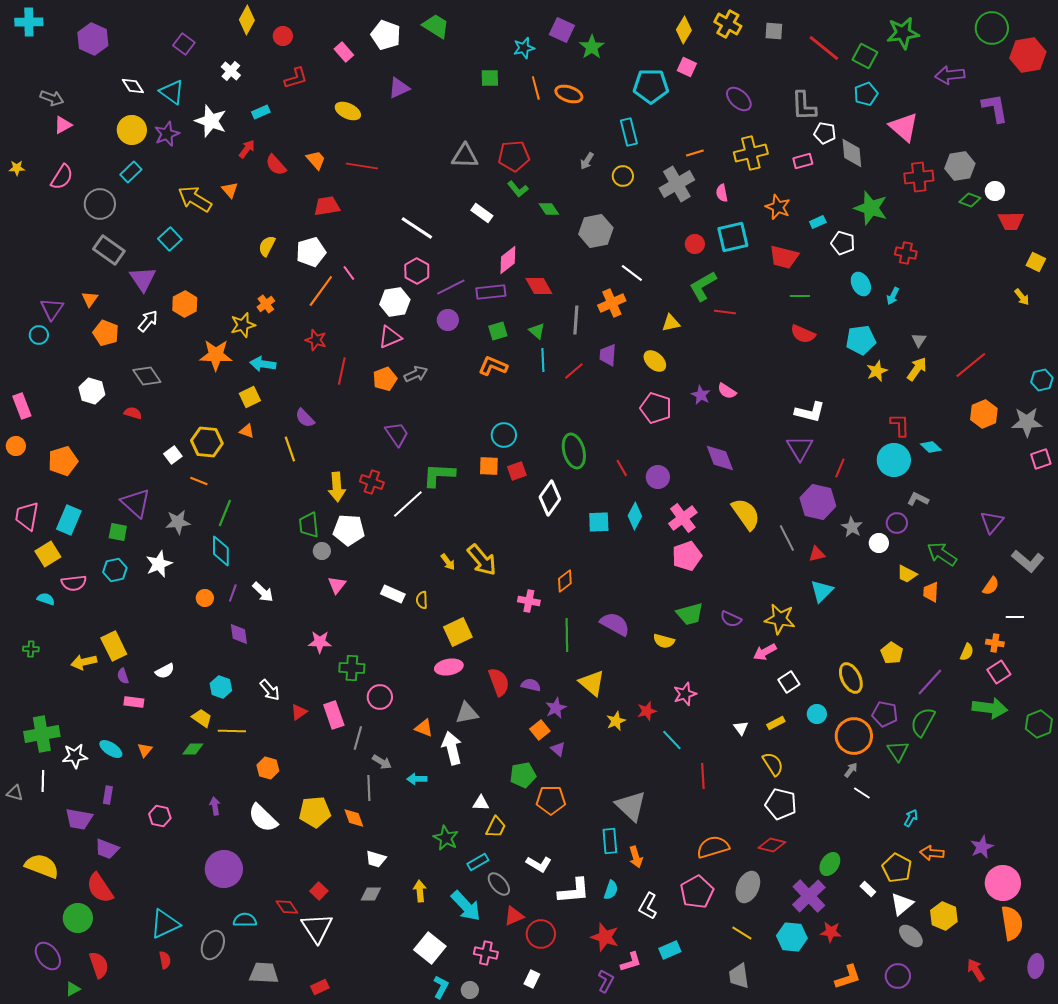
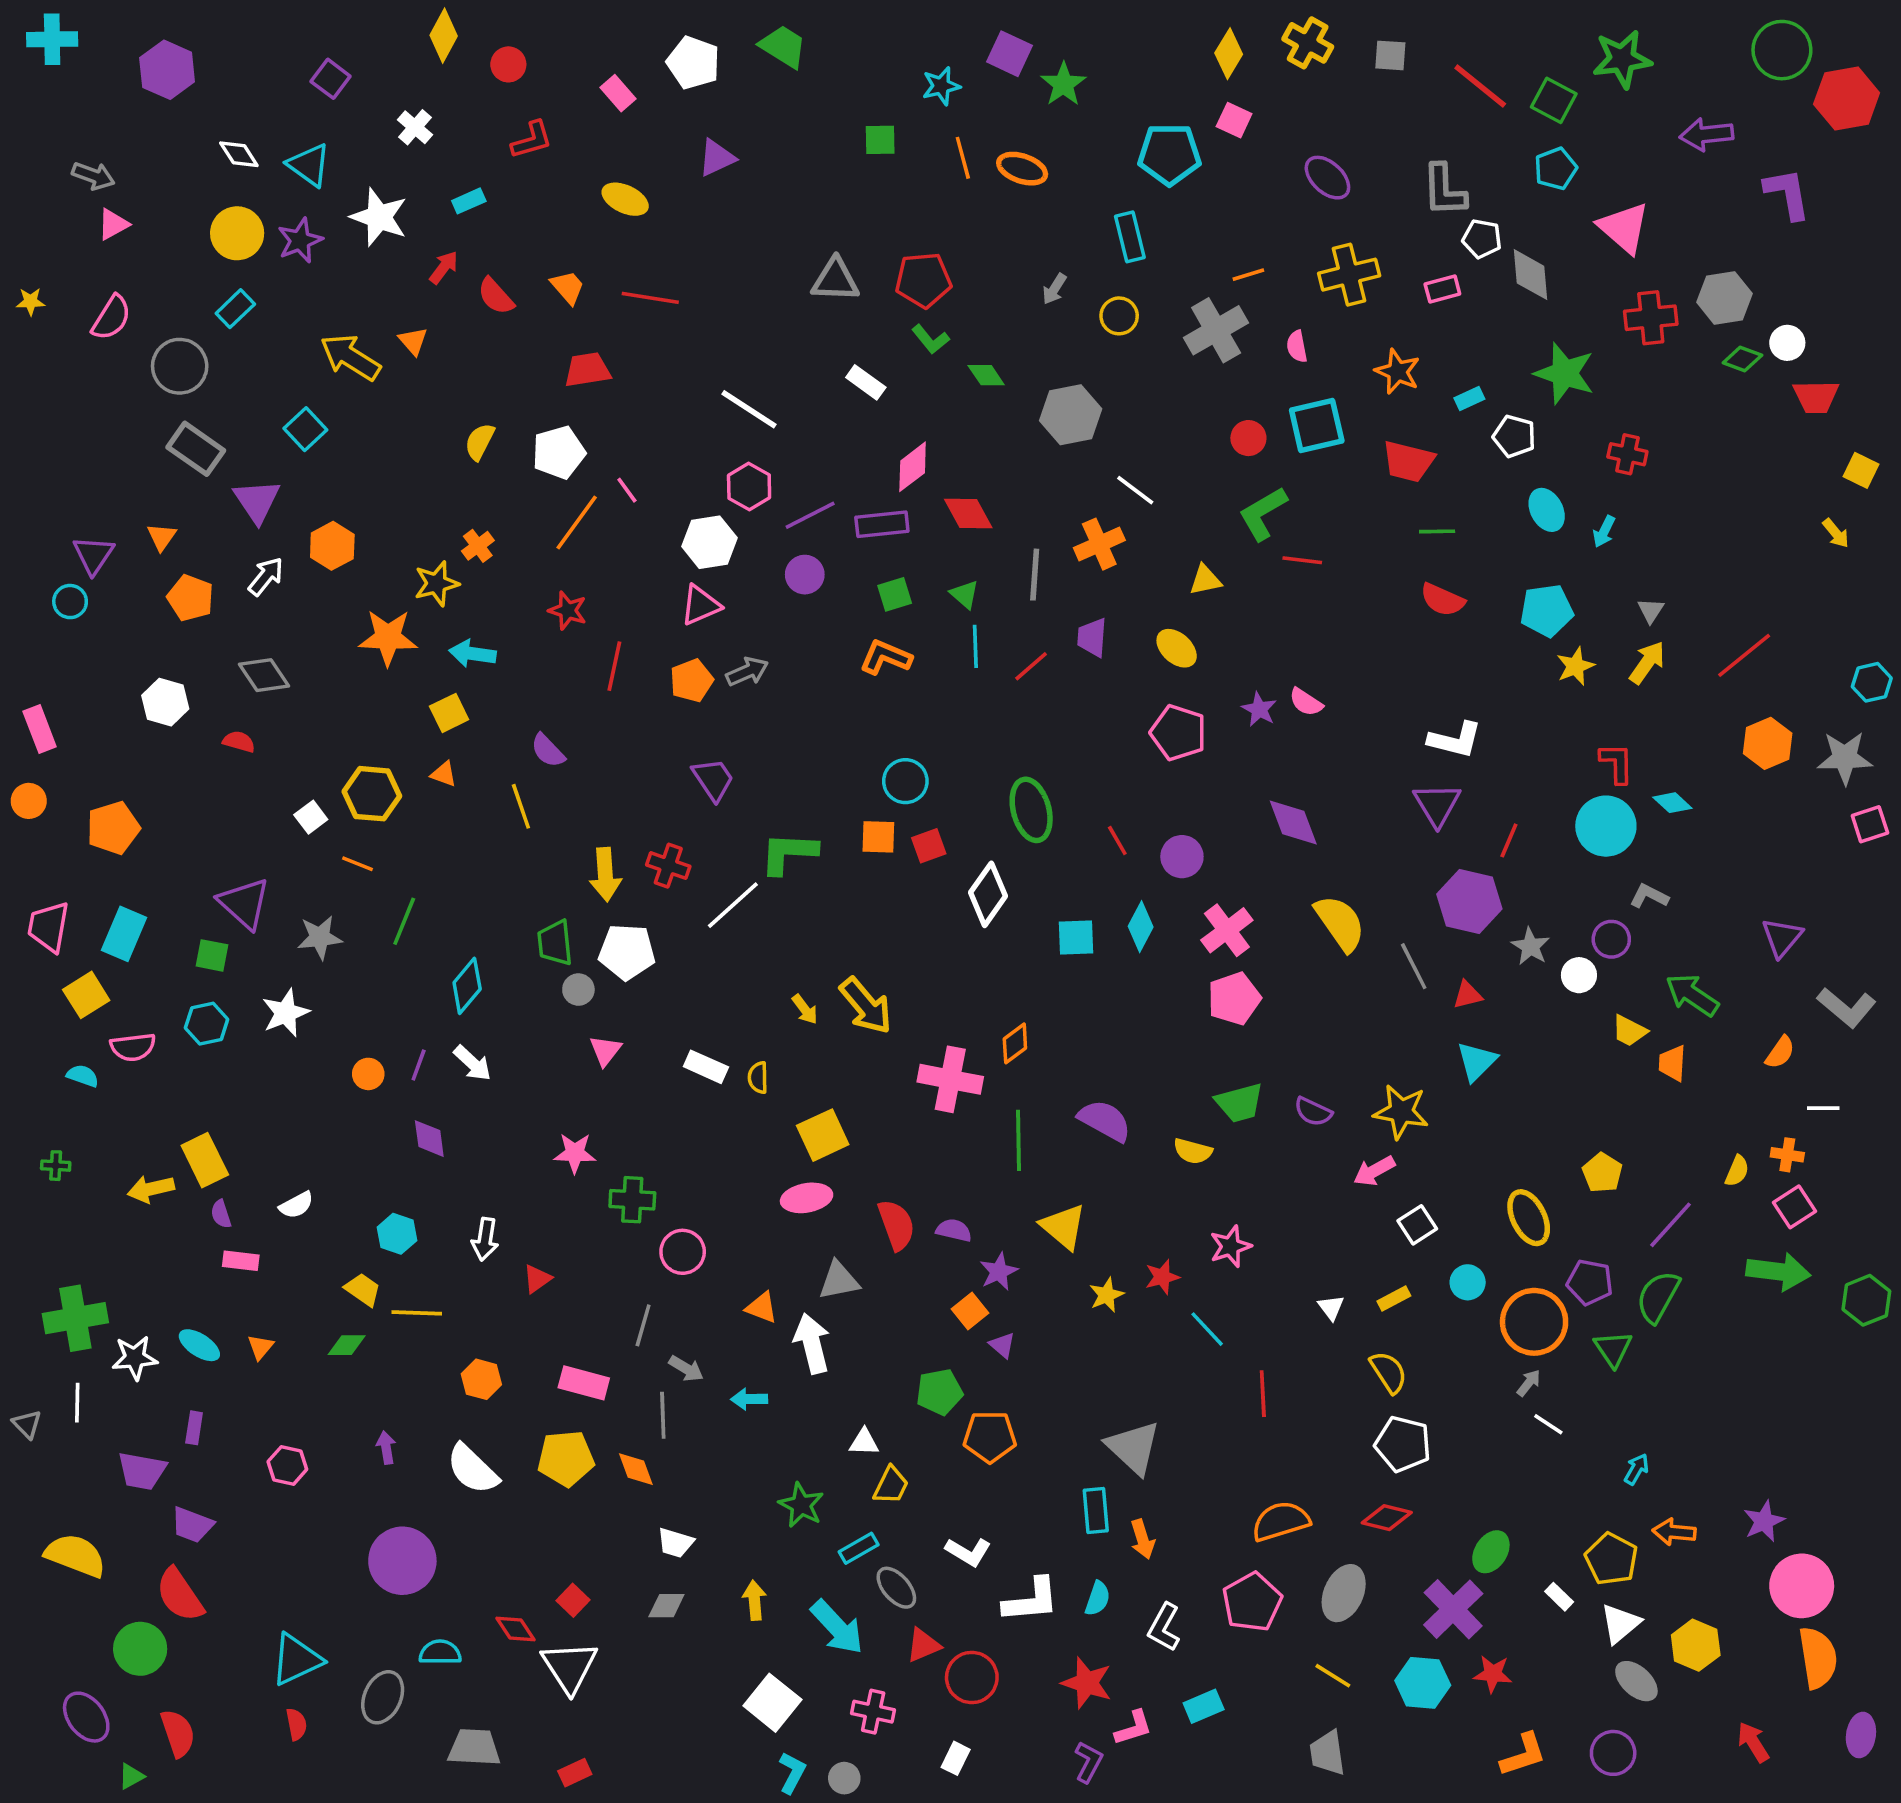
cyan diamond: (221, 551) -> (467, 986), moved, turned 40
pink cross: (529, 601) -> (950, 1079), size x1.6
white arrow: (270, 690) -> (485, 1239), turned 50
pink rectangle: (334, 715) -> (584, 1383), moved, turned -56
gray triangle: (15, 793) -> (27, 1424), turned 30

